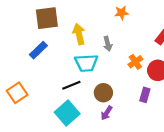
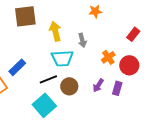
blue rectangle: (38, 50) -> (17, 67), moved
brown circle: (103, 93) -> (69, 86), moved
purple arrow: (107, 113) -> (98, 85), moved

